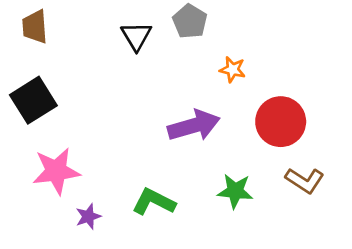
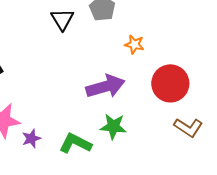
green star: (235, 191) -> (113, 126), moved
purple star: (88, 217) -> (31, 138), moved

